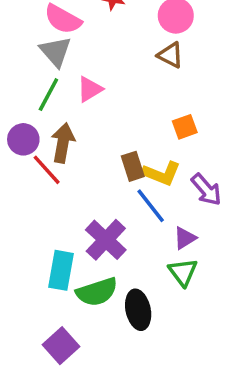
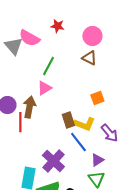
gray triangle: (56, 51) -> (13, 46), moved
pink triangle: (90, 89) -> (44, 88), moved
green line: (48, 95) -> (48, 66), moved
red line: (47, 170) -> (20, 122), turned 42

